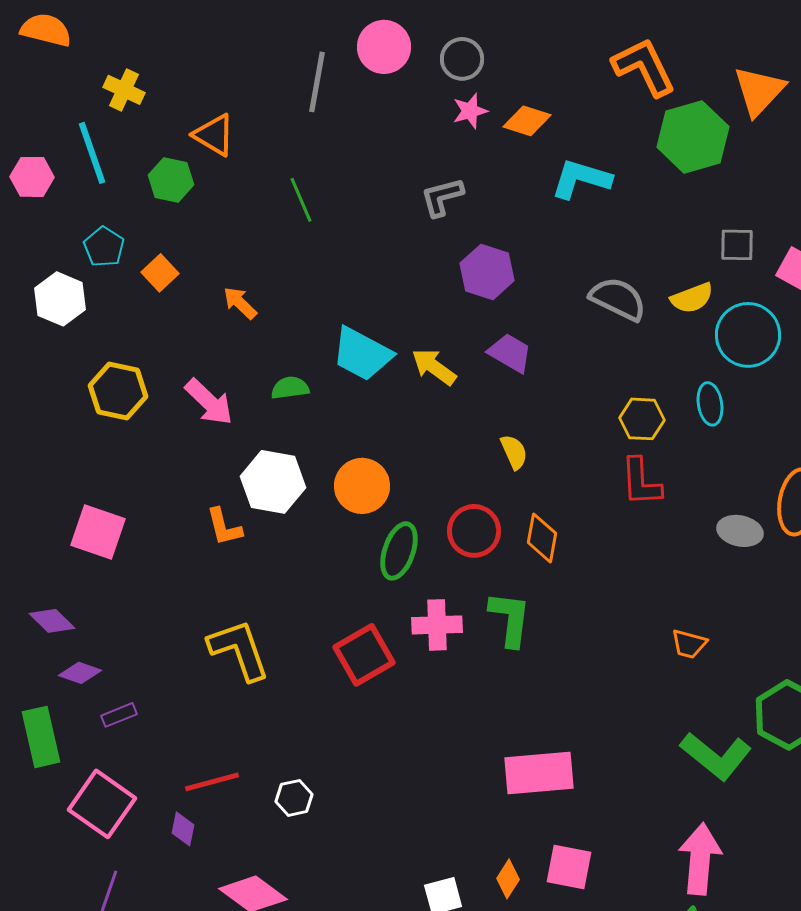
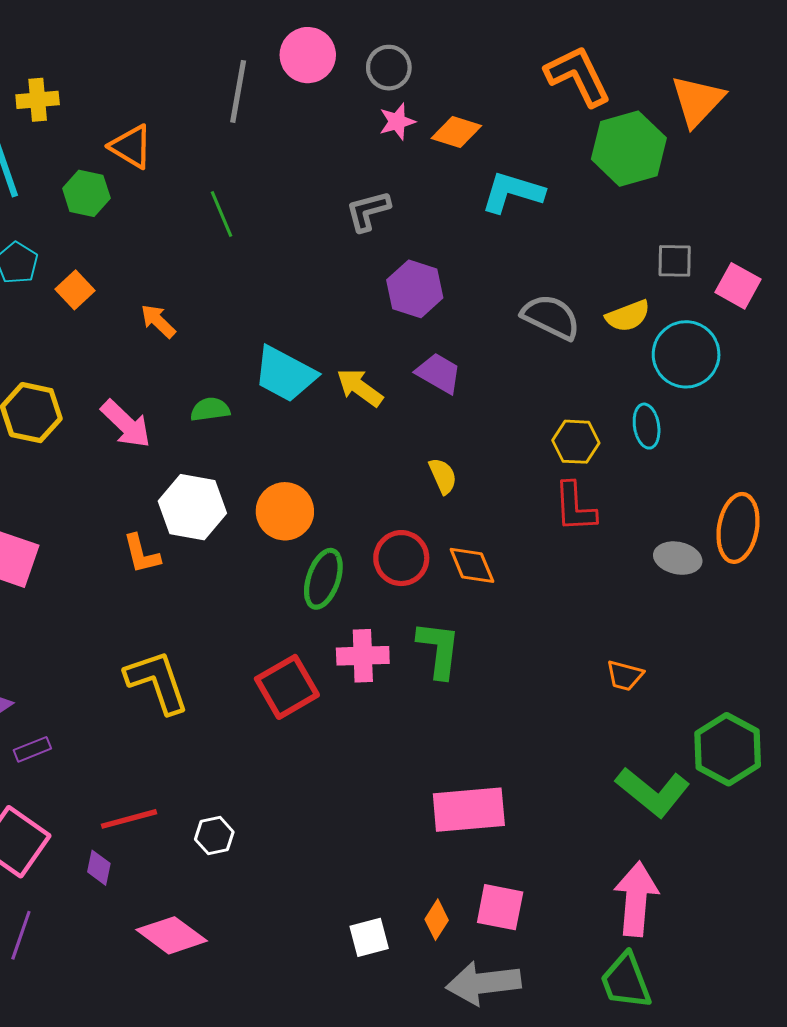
yellow cross: (124, 90) -> (38, 100), turned -30
orange diamond: (542, 538) -> (472, 565), turned -33

